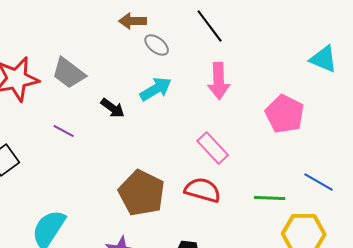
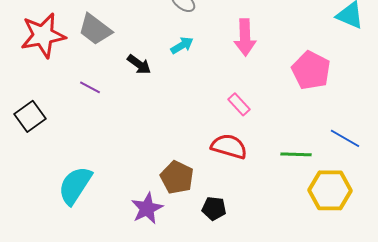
cyan arrow: (156, 89) -> (182, 45), size x0.7
pink rectangle: (213, 148) -> (239, 104), size x0.7
brown pentagon: (142, 193) -> (177, 177), moved, size x0.7

